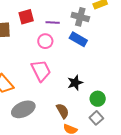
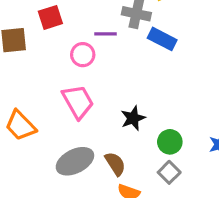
purple line: (53, 22) -> (105, 34), moved
blue rectangle: (78, 39) -> (162, 39), moved
gray ellipse: (23, 109) -> (75, 161), moved

